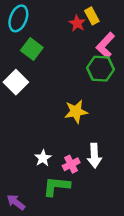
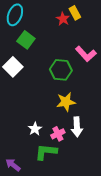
pink L-shape: (105, 45) -> (86, 54), moved, turned -85
green hexagon: (100, 69) -> (61, 70), moved
yellow star: (76, 112) -> (66, 102), moved

